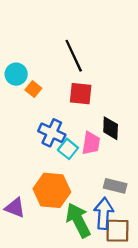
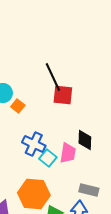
red square: (81, 94) -> (63, 95), moved

